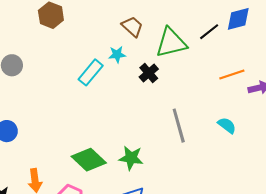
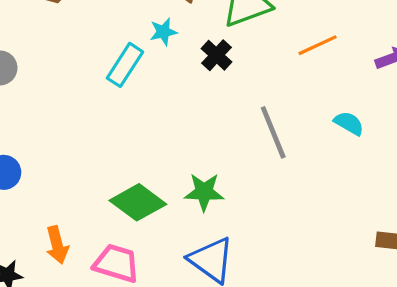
orange line: (232, 75) -> (318, 45), moved

